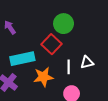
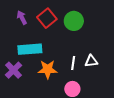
red square: (51, 44) -> (47, 18), moved

